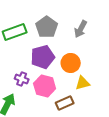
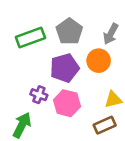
orange circle: (71, 63) -> (99, 61), moved
brown rectangle: (65, 103) -> (105, 125), moved

